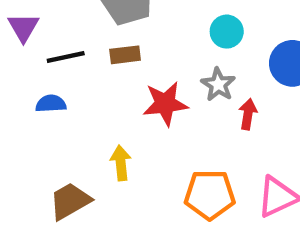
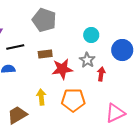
brown rectangle: (125, 55) -> (45, 54), moved
orange pentagon: (210, 195) -> (73, 100), moved

